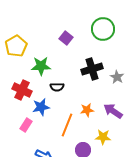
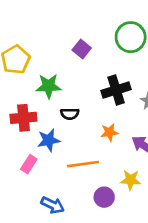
red cross: (22, 90) -> (23, 118), turned -30
orange star: (87, 110) -> (109, 132), moved
orange line: (67, 125) -> (83, 164), turned 60

